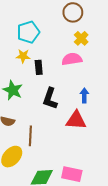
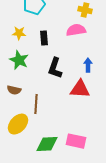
yellow cross: (81, 38) -> (85, 10), turned -32
yellow star: (23, 56) -> (19, 33), moved

